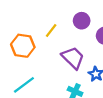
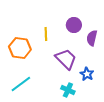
yellow line: (51, 30) -> (46, 34), turned -40

